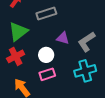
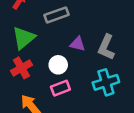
gray L-shape: (87, 42) -> (106, 47), turned -30

